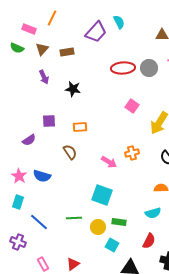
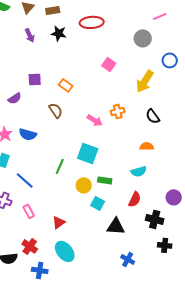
red ellipse: (123, 68) -> (92, 22), moved
gray circle: (149, 68) -> (143, 38), moved
black star: (73, 89) -> (59, 33), moved
pink square: (132, 106) -> (109, 64), moved
orange rectangle: (80, 127) -> (66, 85), turned 40
green line: (74, 218) -> (60, 166), moved, turned -63
pink rectangle: (43, 264) -> (29, 211), moved

